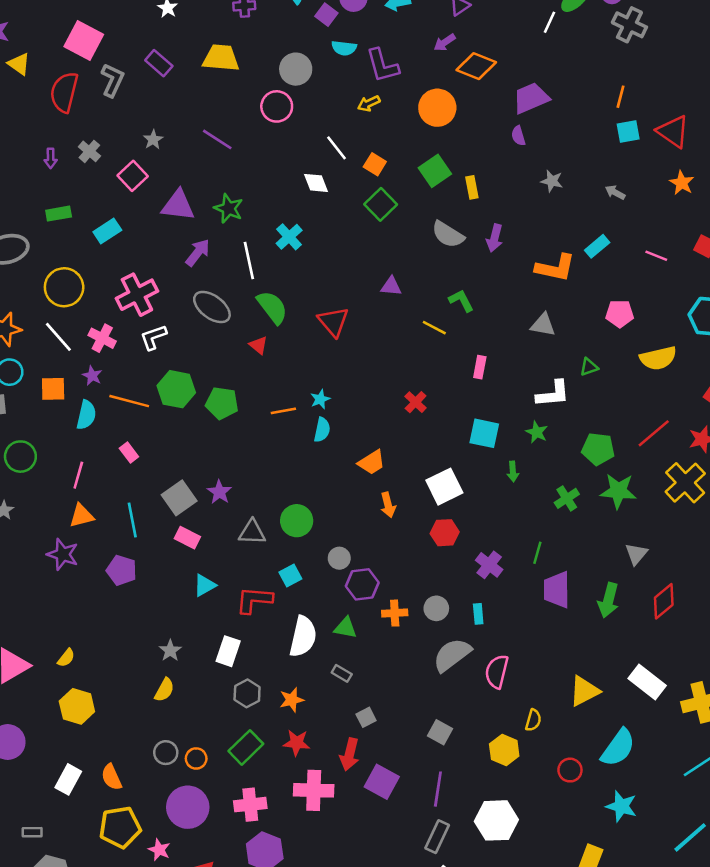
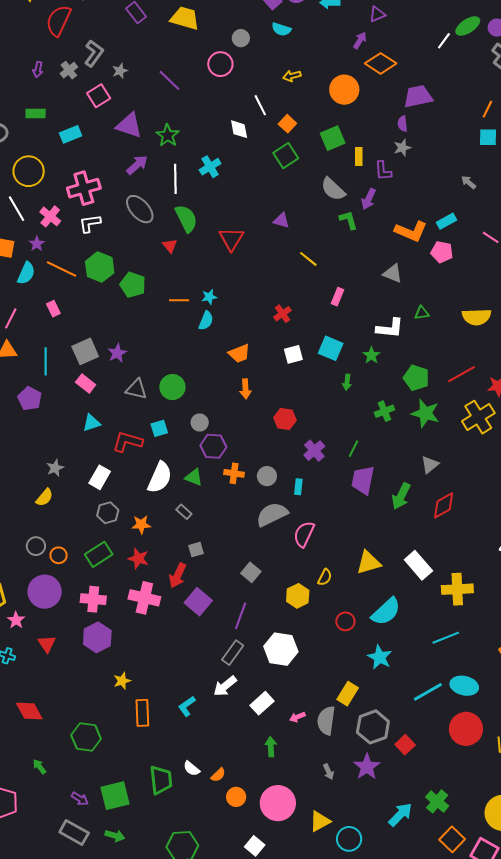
purple arrow: (445, 42) -> (360, 40), turned 144
purple L-shape: (382, 66) -> (383, 171), moved, size x0.7
gray circle: (296, 69) -> (241, 38), size x0.7
gray L-shape: (112, 80) -> (94, 53), moved
gray star: (552, 181) -> (402, 148), moved, turned 30
green L-shape: (461, 301) -> (348, 220), moved
pink pentagon: (620, 314) -> (442, 252), moved
white square: (444, 487) -> (293, 354), moved, size x0.7

